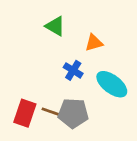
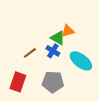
green triangle: (55, 26) -> (58, 38), moved
brown line: (51, 112) -> (30, 53), moved, turned -56

